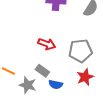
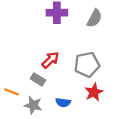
red arrow: (47, 44) -> (50, 60), turned -60
gray rectangle: (42, 71) -> (38, 79), moved

